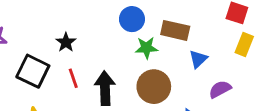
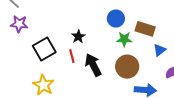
black star: (66, 42) -> (78, 37), moved
black square: (33, 71) -> (44, 49), turned 30
black arrow: (105, 88) -> (93, 65), turned -30

